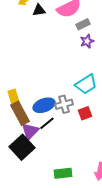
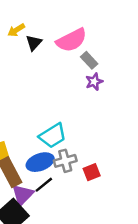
black triangle: (39, 10) -> (34, 43), turned -40
gray rectangle: (83, 24) -> (89, 60), turned 72
cyan trapezoid: (86, 84) -> (53, 136), moved

